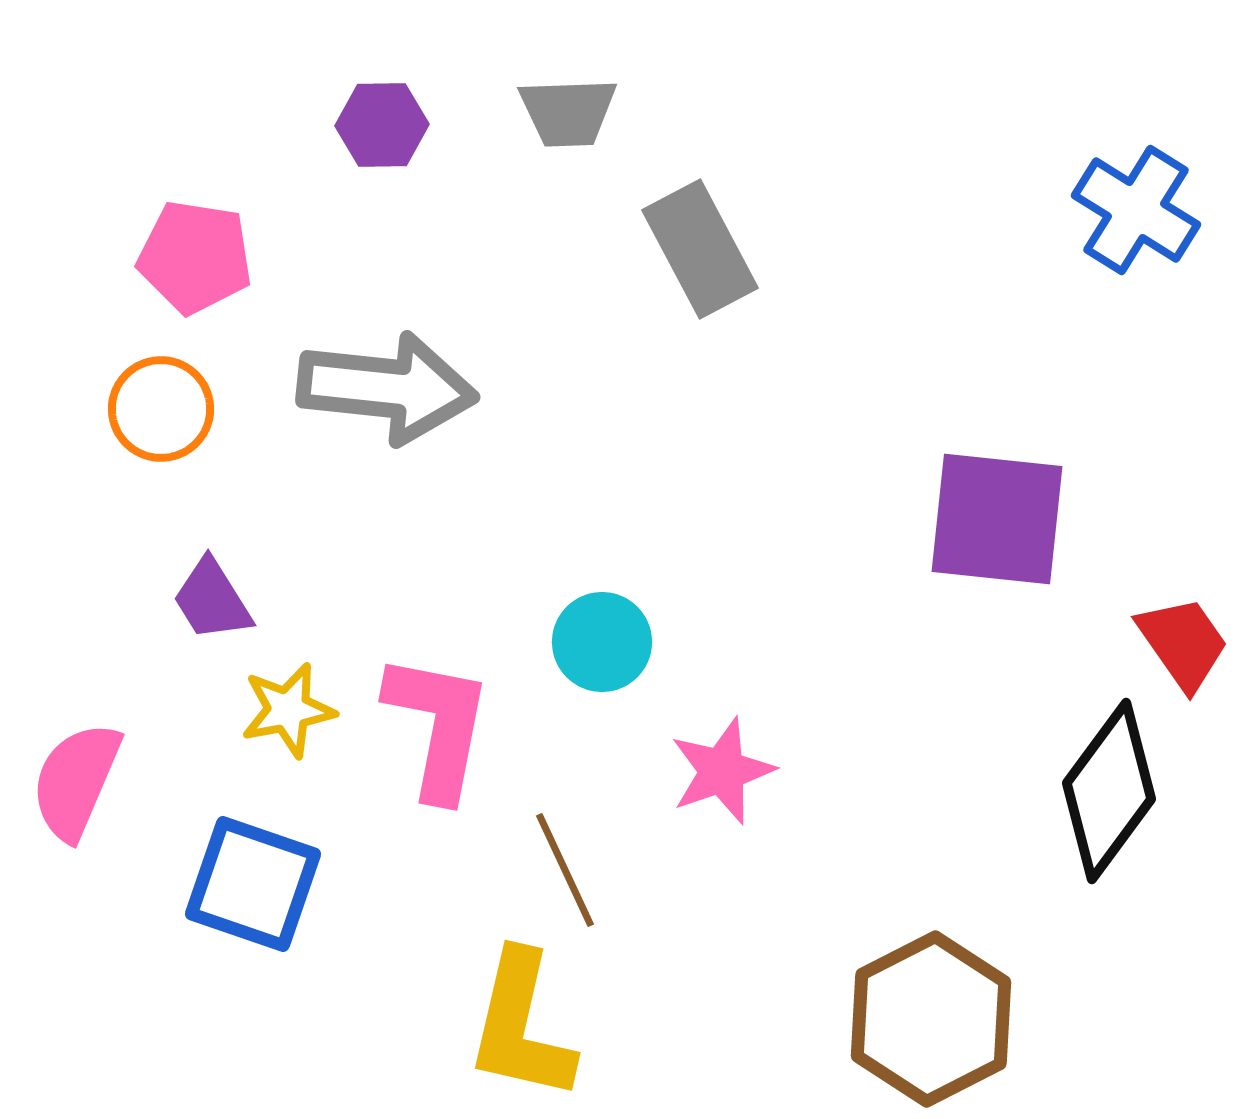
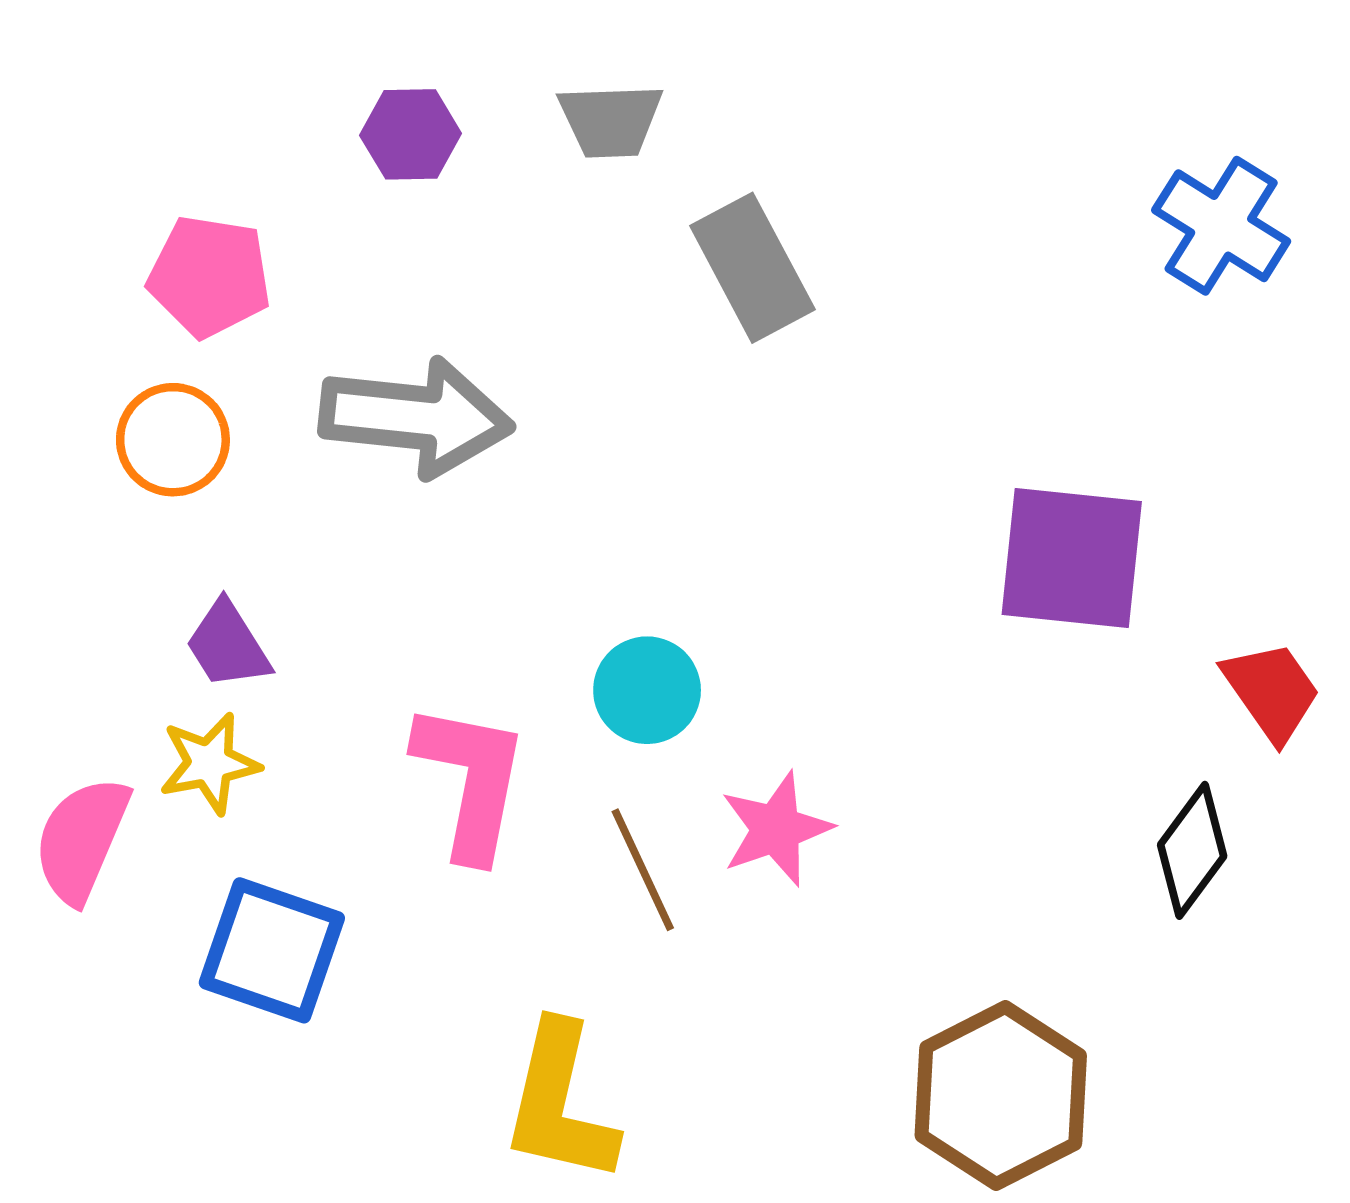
yellow star: (288, 710) -> (209, 763), moved
black diamond: (1109, 791) -> (1192, 850), size x0.7
brown line: (565, 870) -> (643, 870), moved

